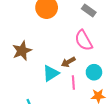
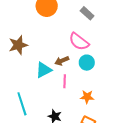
pink semicircle: (84, 40) -> (79, 42), turned -30
cyan circle: (94, 72) -> (87, 63), moved

